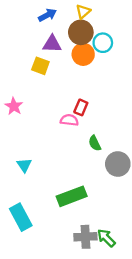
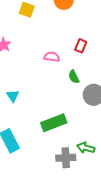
red rectangle: (81, 107) -> (81, 46), moved
green arrow: (106, 238) -> (86, 148), moved, turned -30

